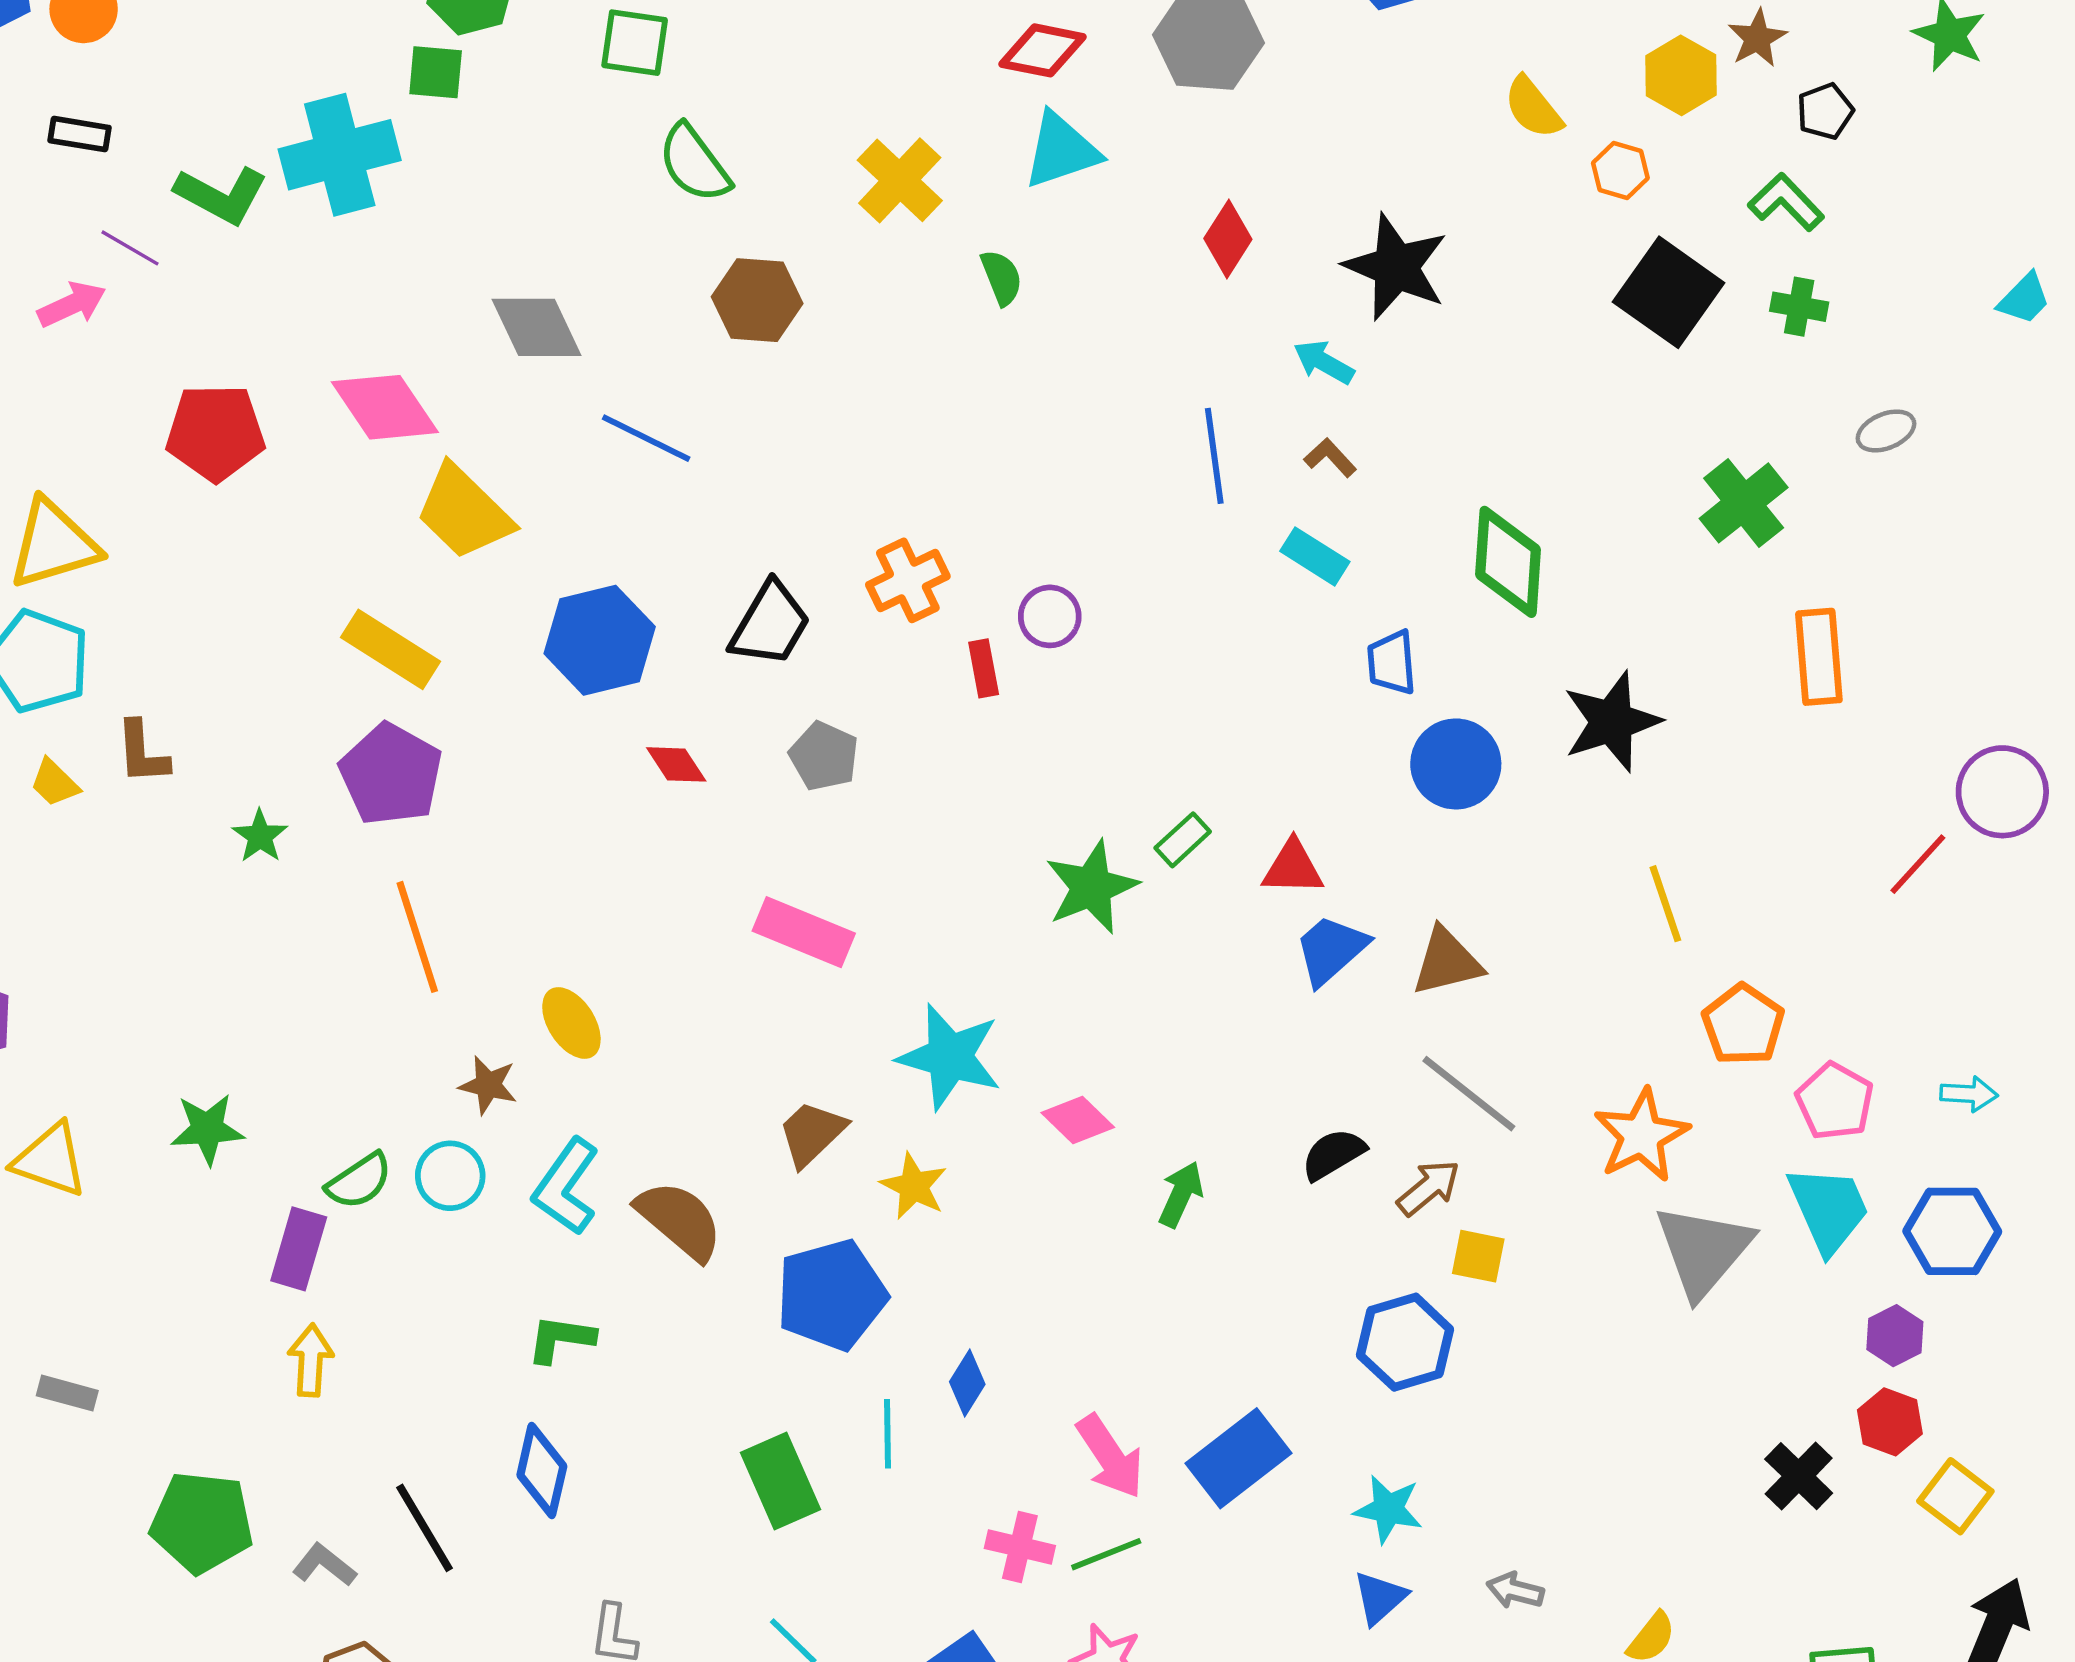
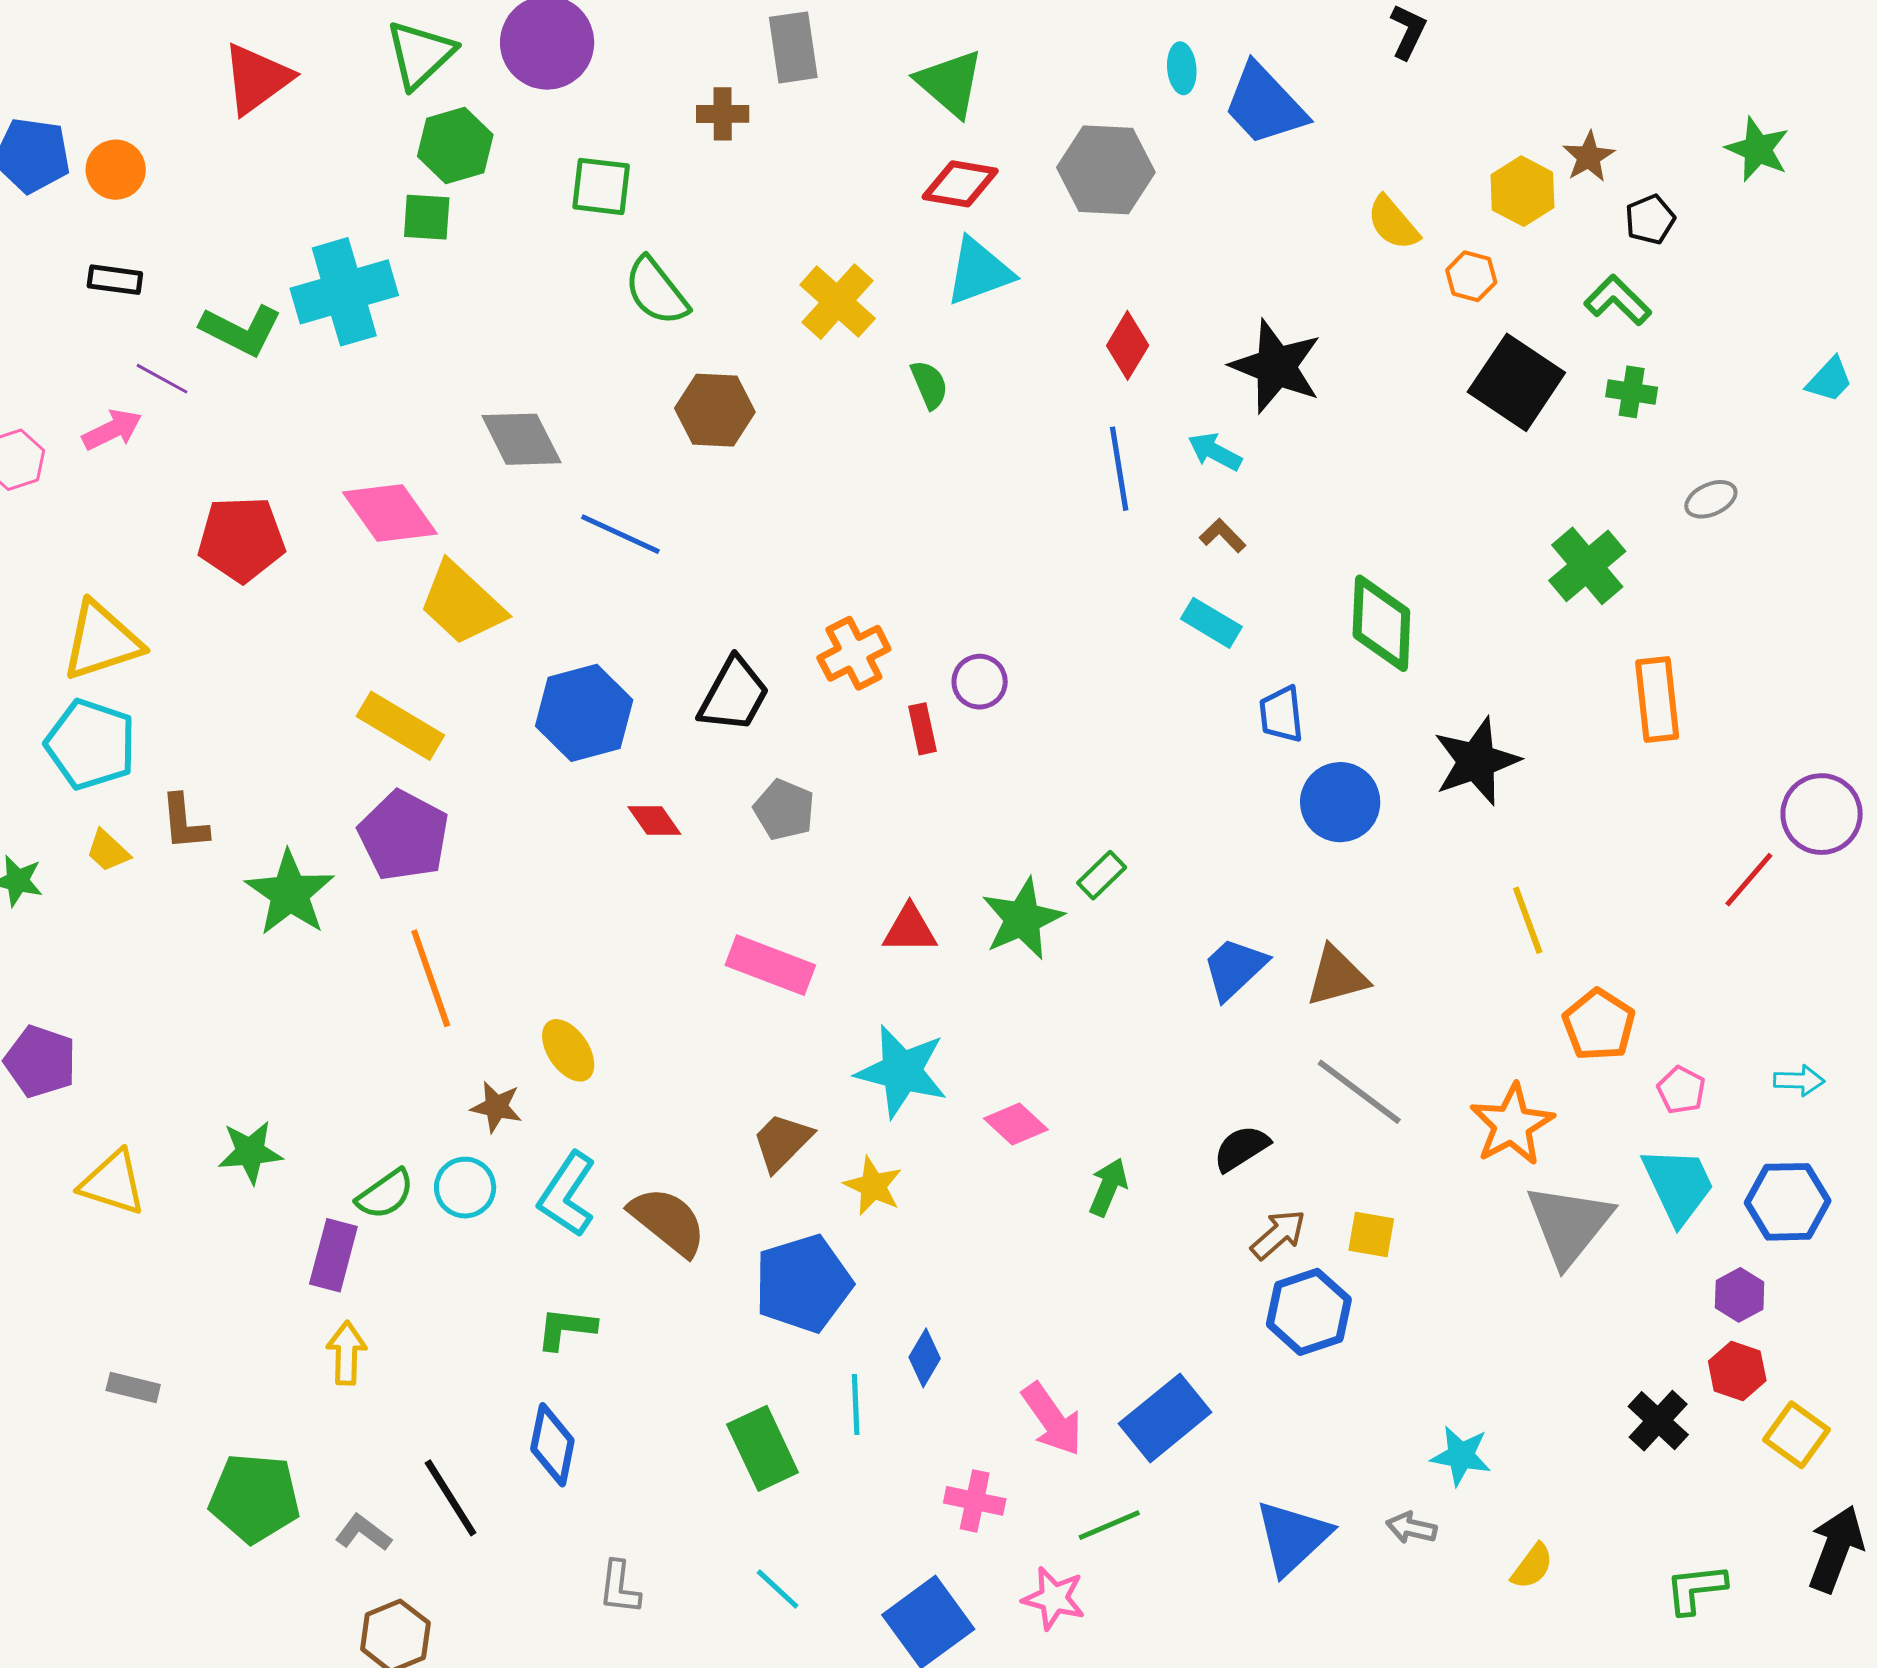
blue line: (1214, 456) -> (1119, 469), moved
green star: (260, 836) -> (290, 893), size x1.8
red triangle: (1293, 868) -> (910, 929), moved
pink pentagon: (1835, 1101) -> (1681, 1090), size x0.7
brown arrow: (1429, 1188) -> (1278, 1235), moved
cyan star: (1388, 1509) -> (1461, 1456), moved
green line: (1106, 1554) -> (1109, 1525), moved
blue triangle: (1380, 1598) -> (1293, 1537), size x1.6

